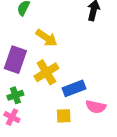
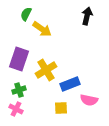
yellow arrow: (46, 38) -> (42, 29), moved

